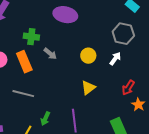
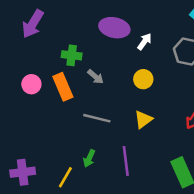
white arrow: (115, 59) -> (145, 41), moved
gray line: (23, 94) -> (97, 118), moved

